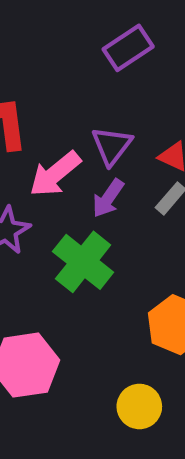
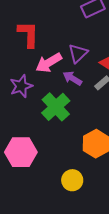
purple arrow: (108, 198) -> (72, 78), turned 78

